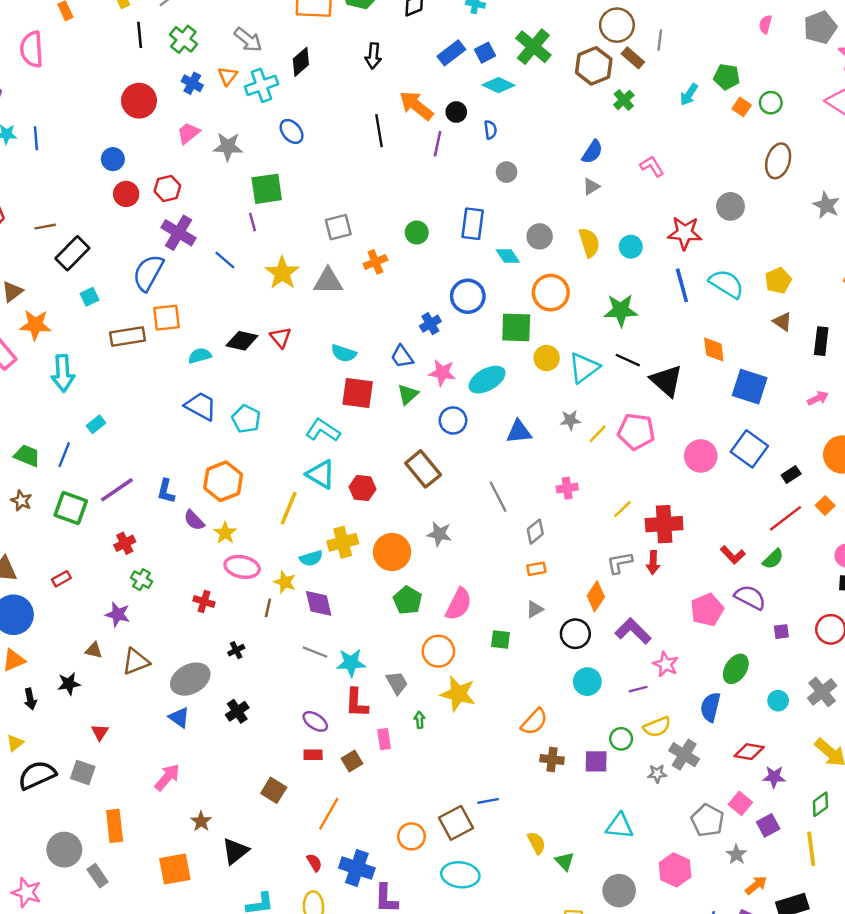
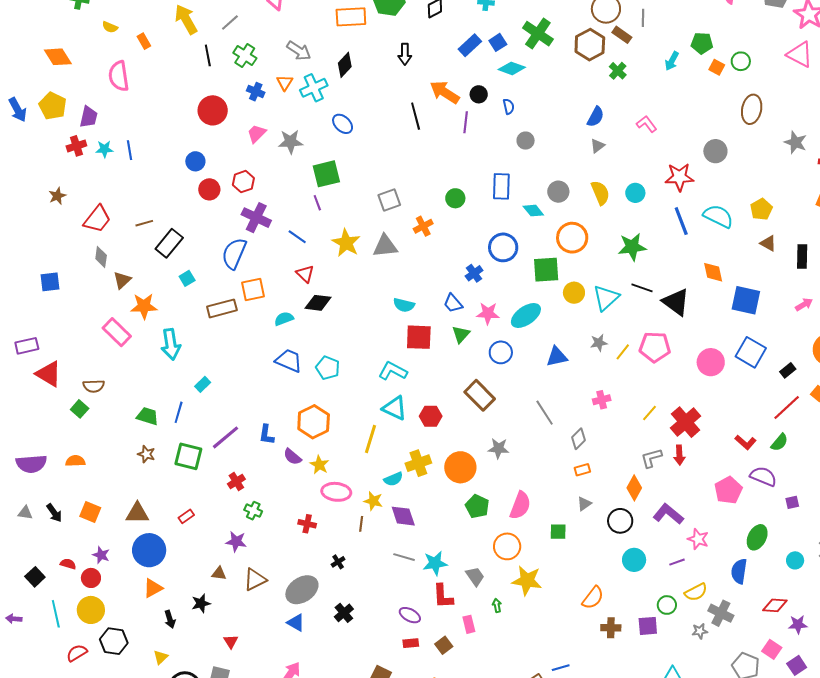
red triangle: (281, 337) -> (305, 274), moved
red cross: (664, 524) -> (686, 422), turned -32

